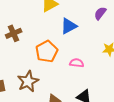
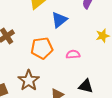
orange pentagon: (47, 51) -> (42, 48), turned 30

